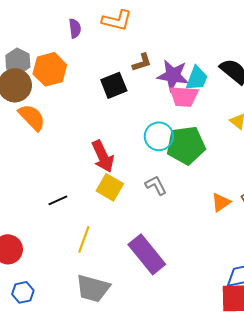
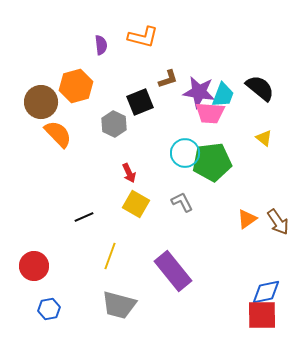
gray hexagon: (18, 61) -> (114, 124), moved
red arrow: (103, 156) -> (129, 173), size x0.6

